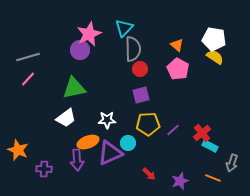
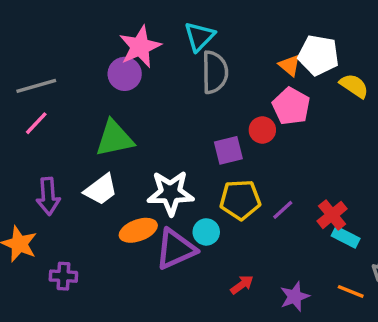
white pentagon: (214, 39) -> (318, 55), moved
red circle: (140, 69) -> (262, 130), moved
white star: (107, 120) -> (171, 193), size x1.5
purple arrow: (77, 160) -> (48, 196), moved
red arrow: (149, 174) -> (242, 285), turned -80

